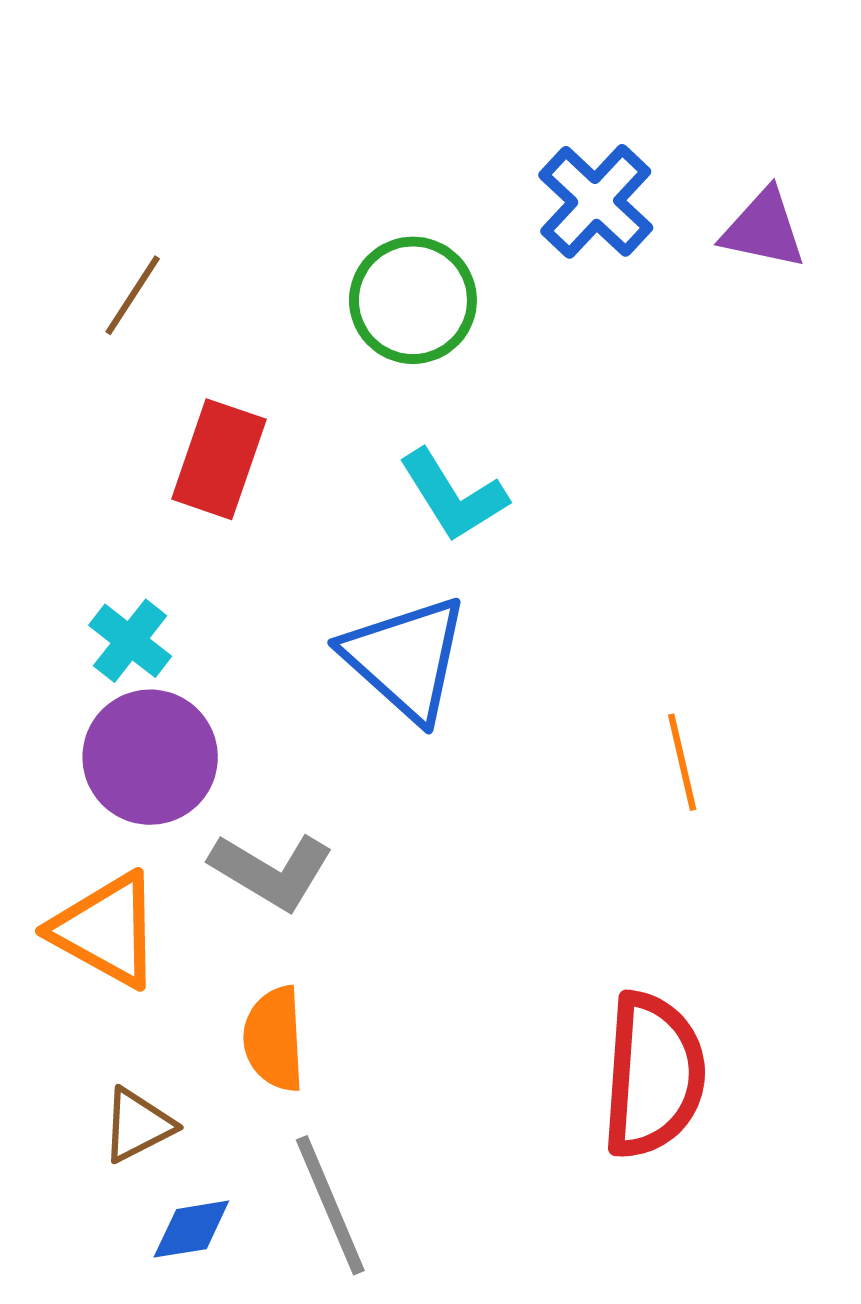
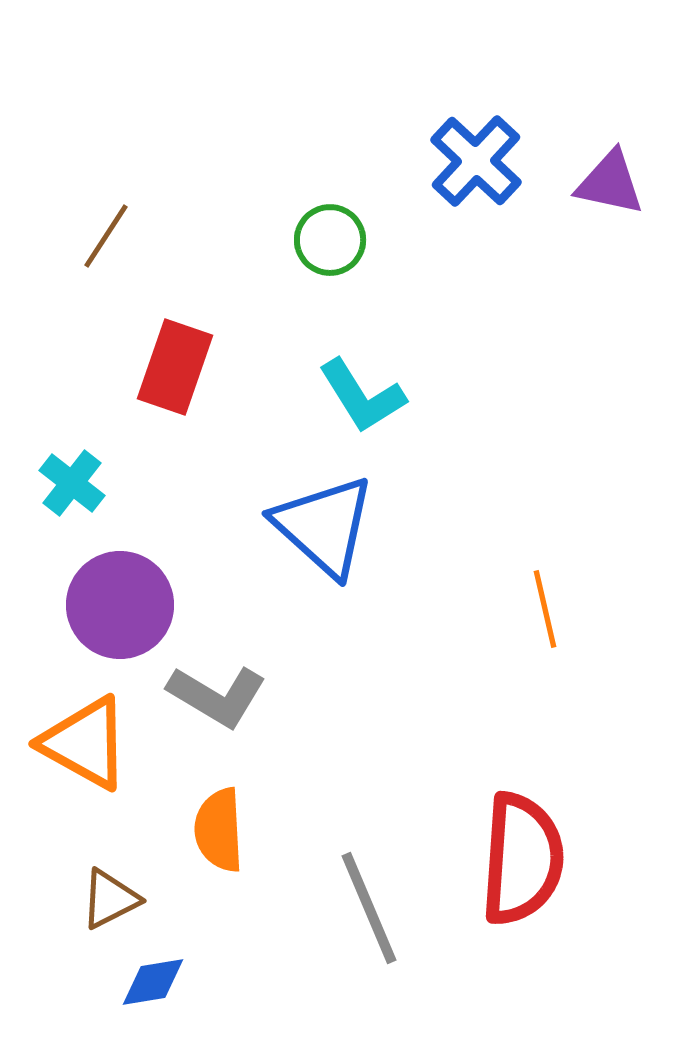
green circle: (413, 300) -> (330, 240), size x0.7
cyan cross: (130, 641) -> (72, 483), moved
gray line: (330, 1205) -> (369, 908), moved

